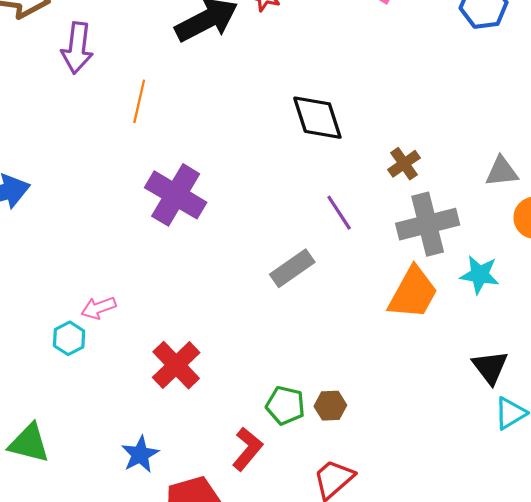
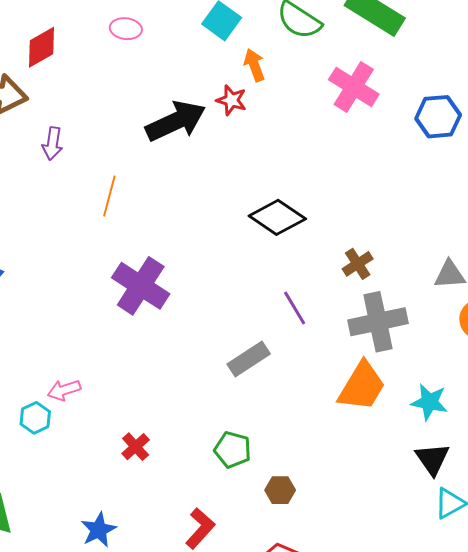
purple arrow: (77, 48) -> (52, 144), size x0.7
black diamond: (317, 118) -> (277, 217), turned -40
cyan star: (480, 275) -> (429, 402), moved
red cross: (176, 365) -> (136, 447), size x0.6
green pentagon: (285, 405) -> (233, 450), moved

